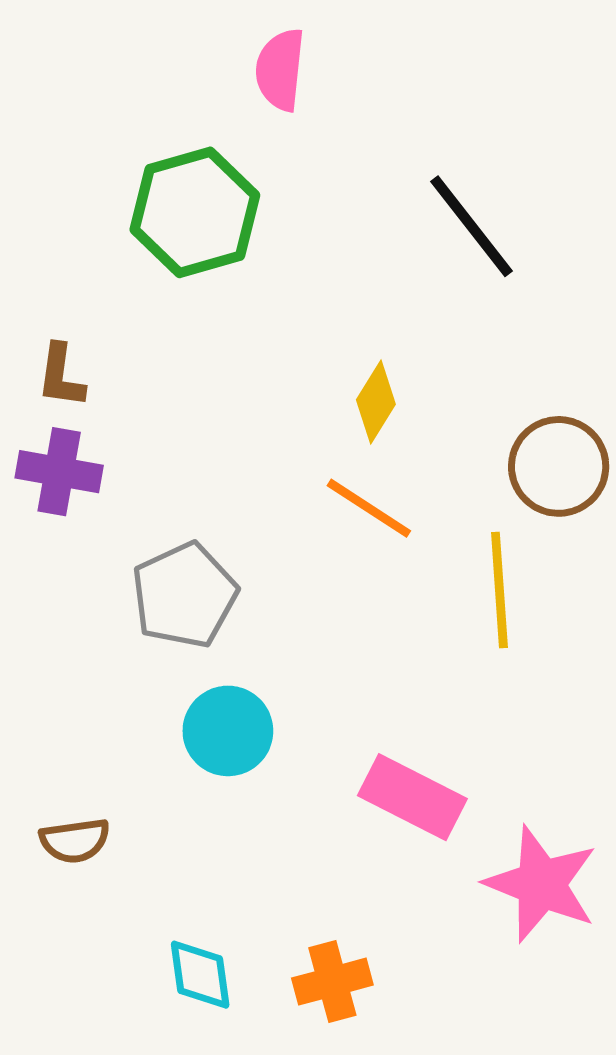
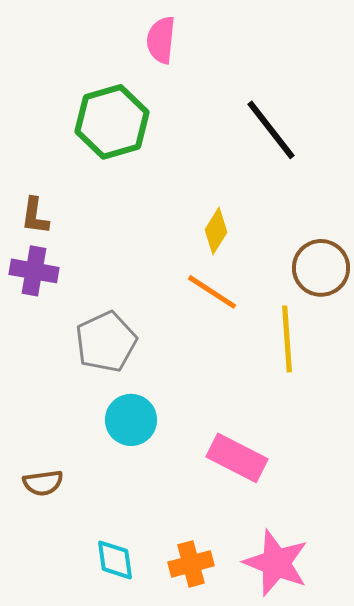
pink star: (541, 884) -> (276, 563), moved

